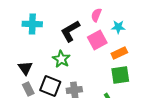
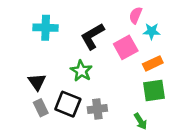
pink semicircle: (96, 15) -> (136, 15), moved

